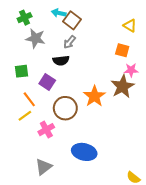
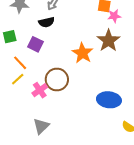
pink star: (131, 70) -> (114, 16), moved
brown circle: (65, 108) -> (57, 79), moved
blue ellipse: (84, 152) -> (109, 100), moved

